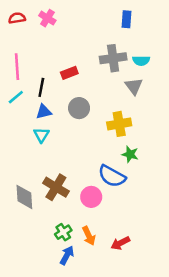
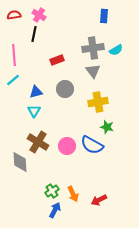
cyan semicircle: (141, 61) -> (116, 50), turned -32
gray triangle: (134, 86) -> (93, 71), moved
black line: (41, 87) -> (34, 34), moved
brown cross: (56, 187) -> (38, 142), moved
pink circle: (91, 197) -> (67, 146), moved

